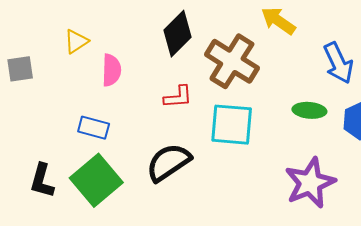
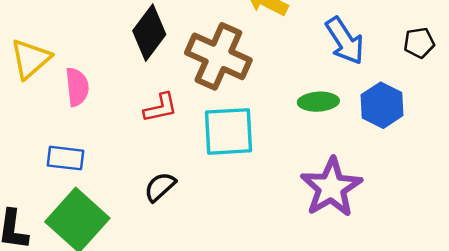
yellow triangle: (76, 41) -> (30, 59), size x1.4
black semicircle: (168, 162) -> (160, 187), size x0.6

